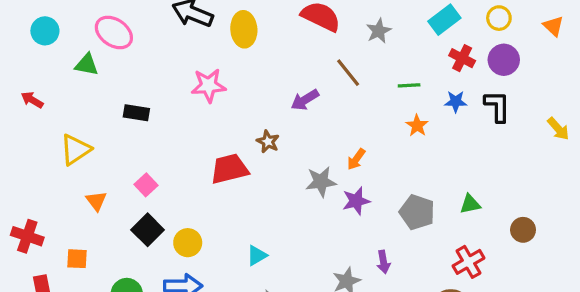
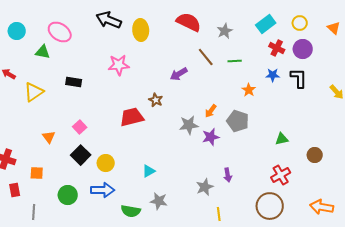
green line: (409, 85) -> (235, 61), moved
yellow triangle: (75, 150) -> (34, 92), moved
gray pentagon: (417, 212) -> (238, 121), moved

